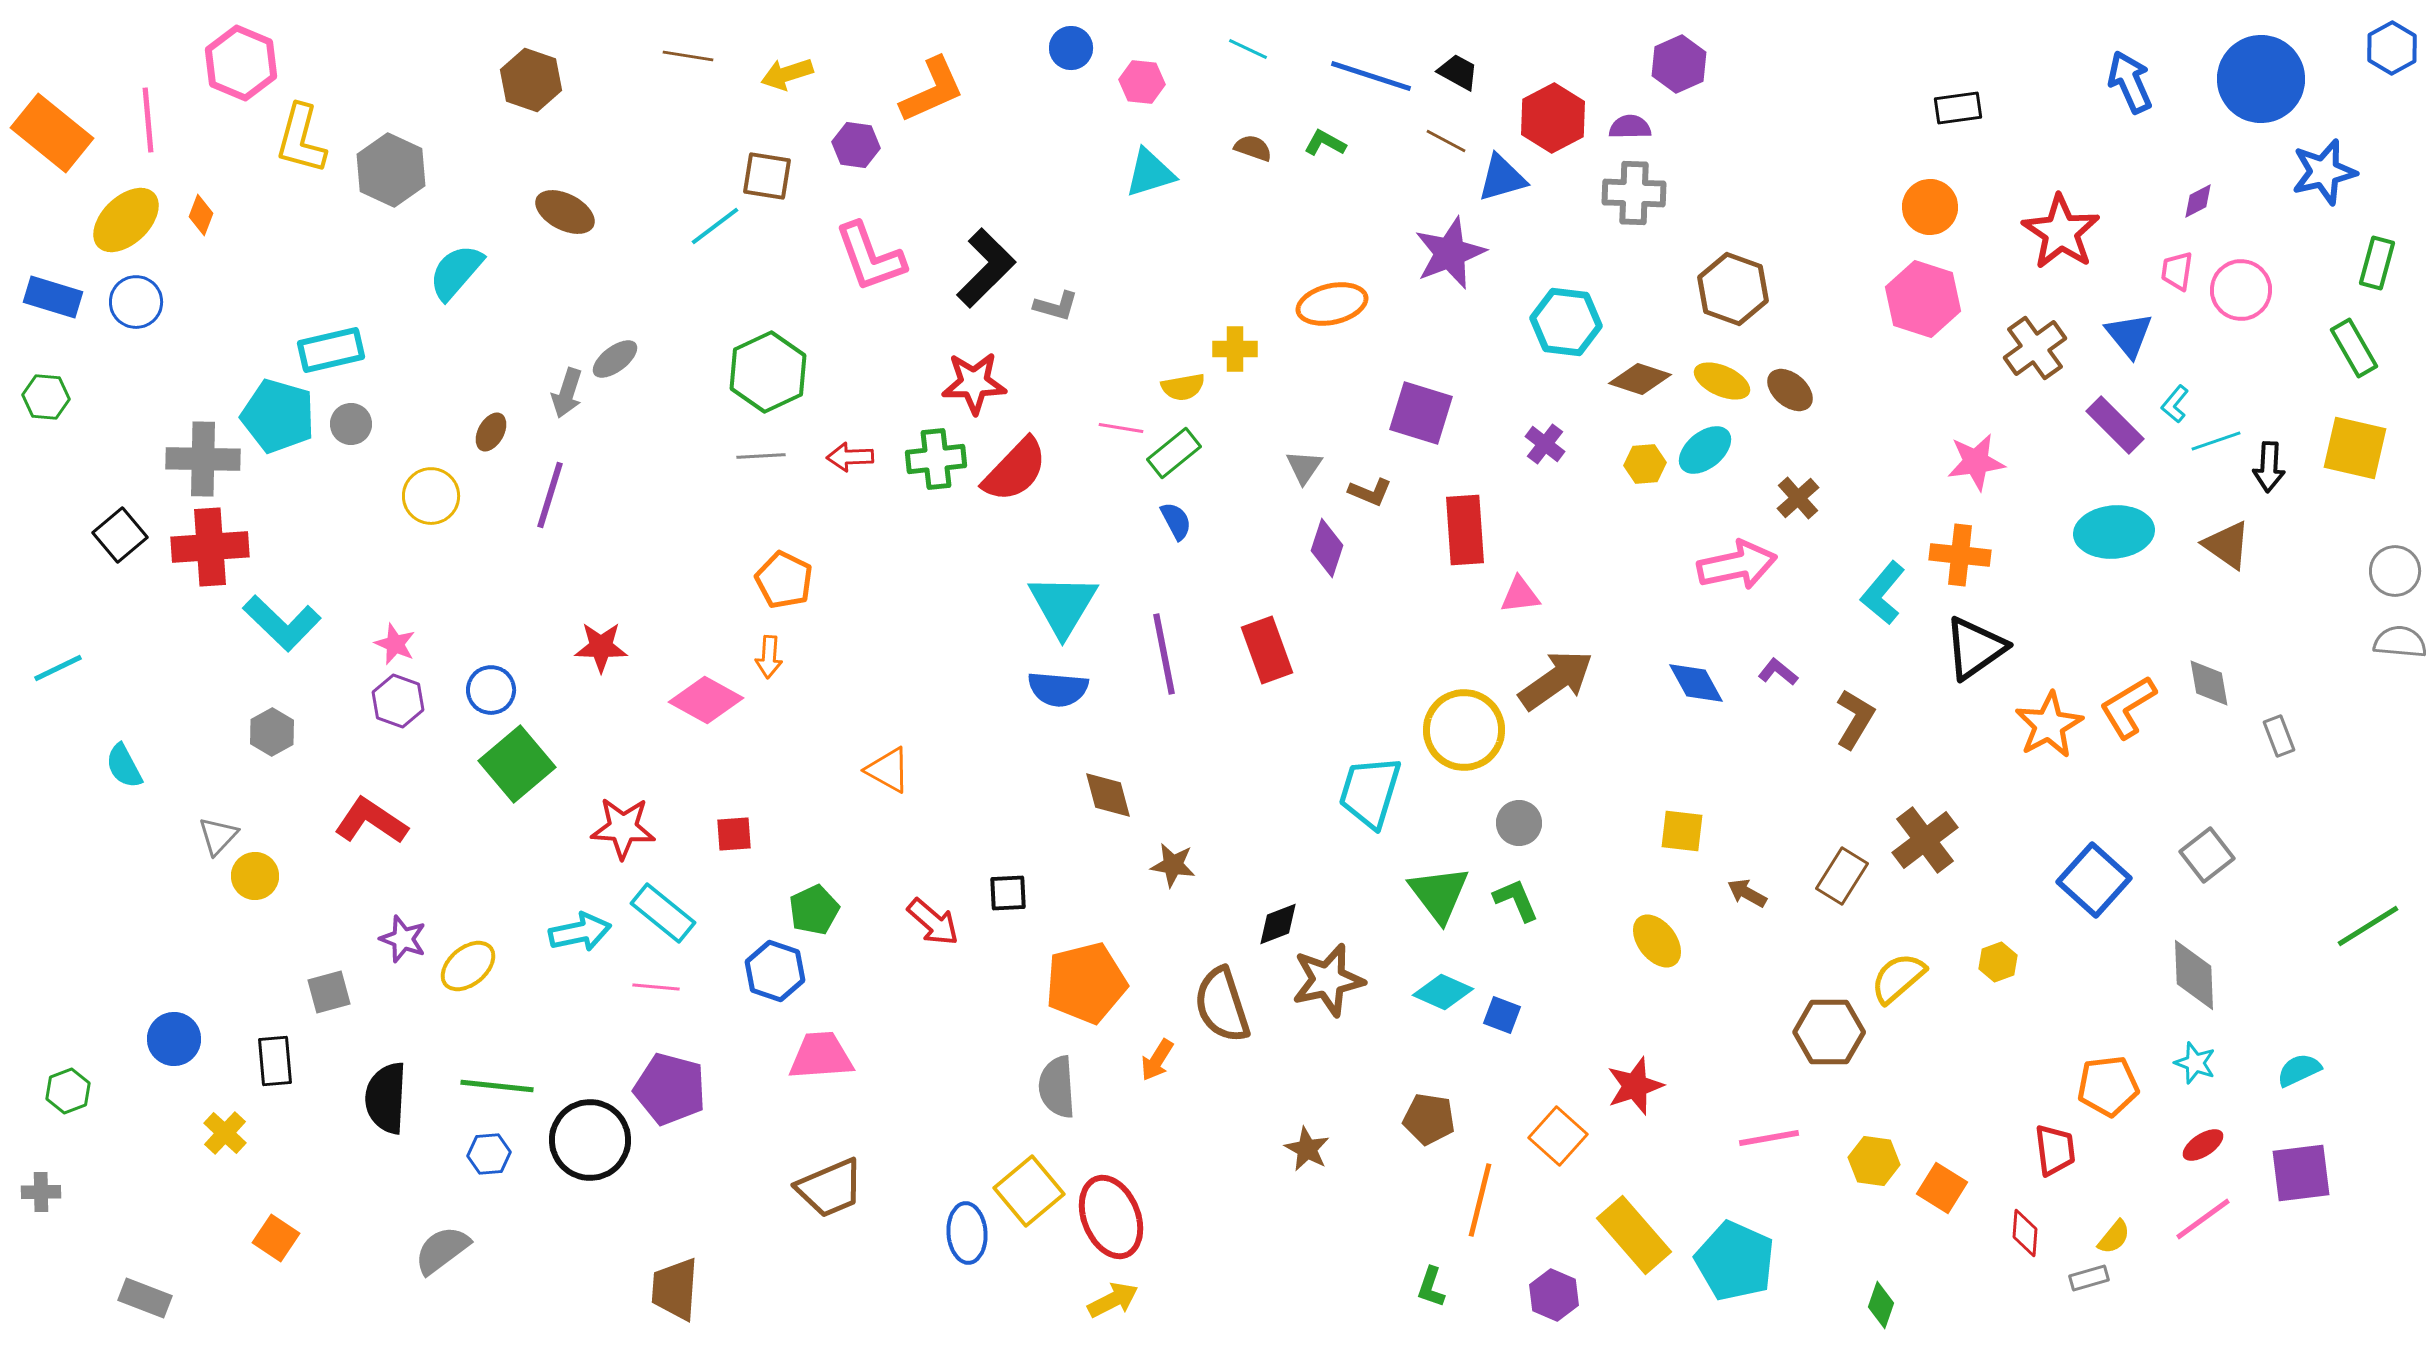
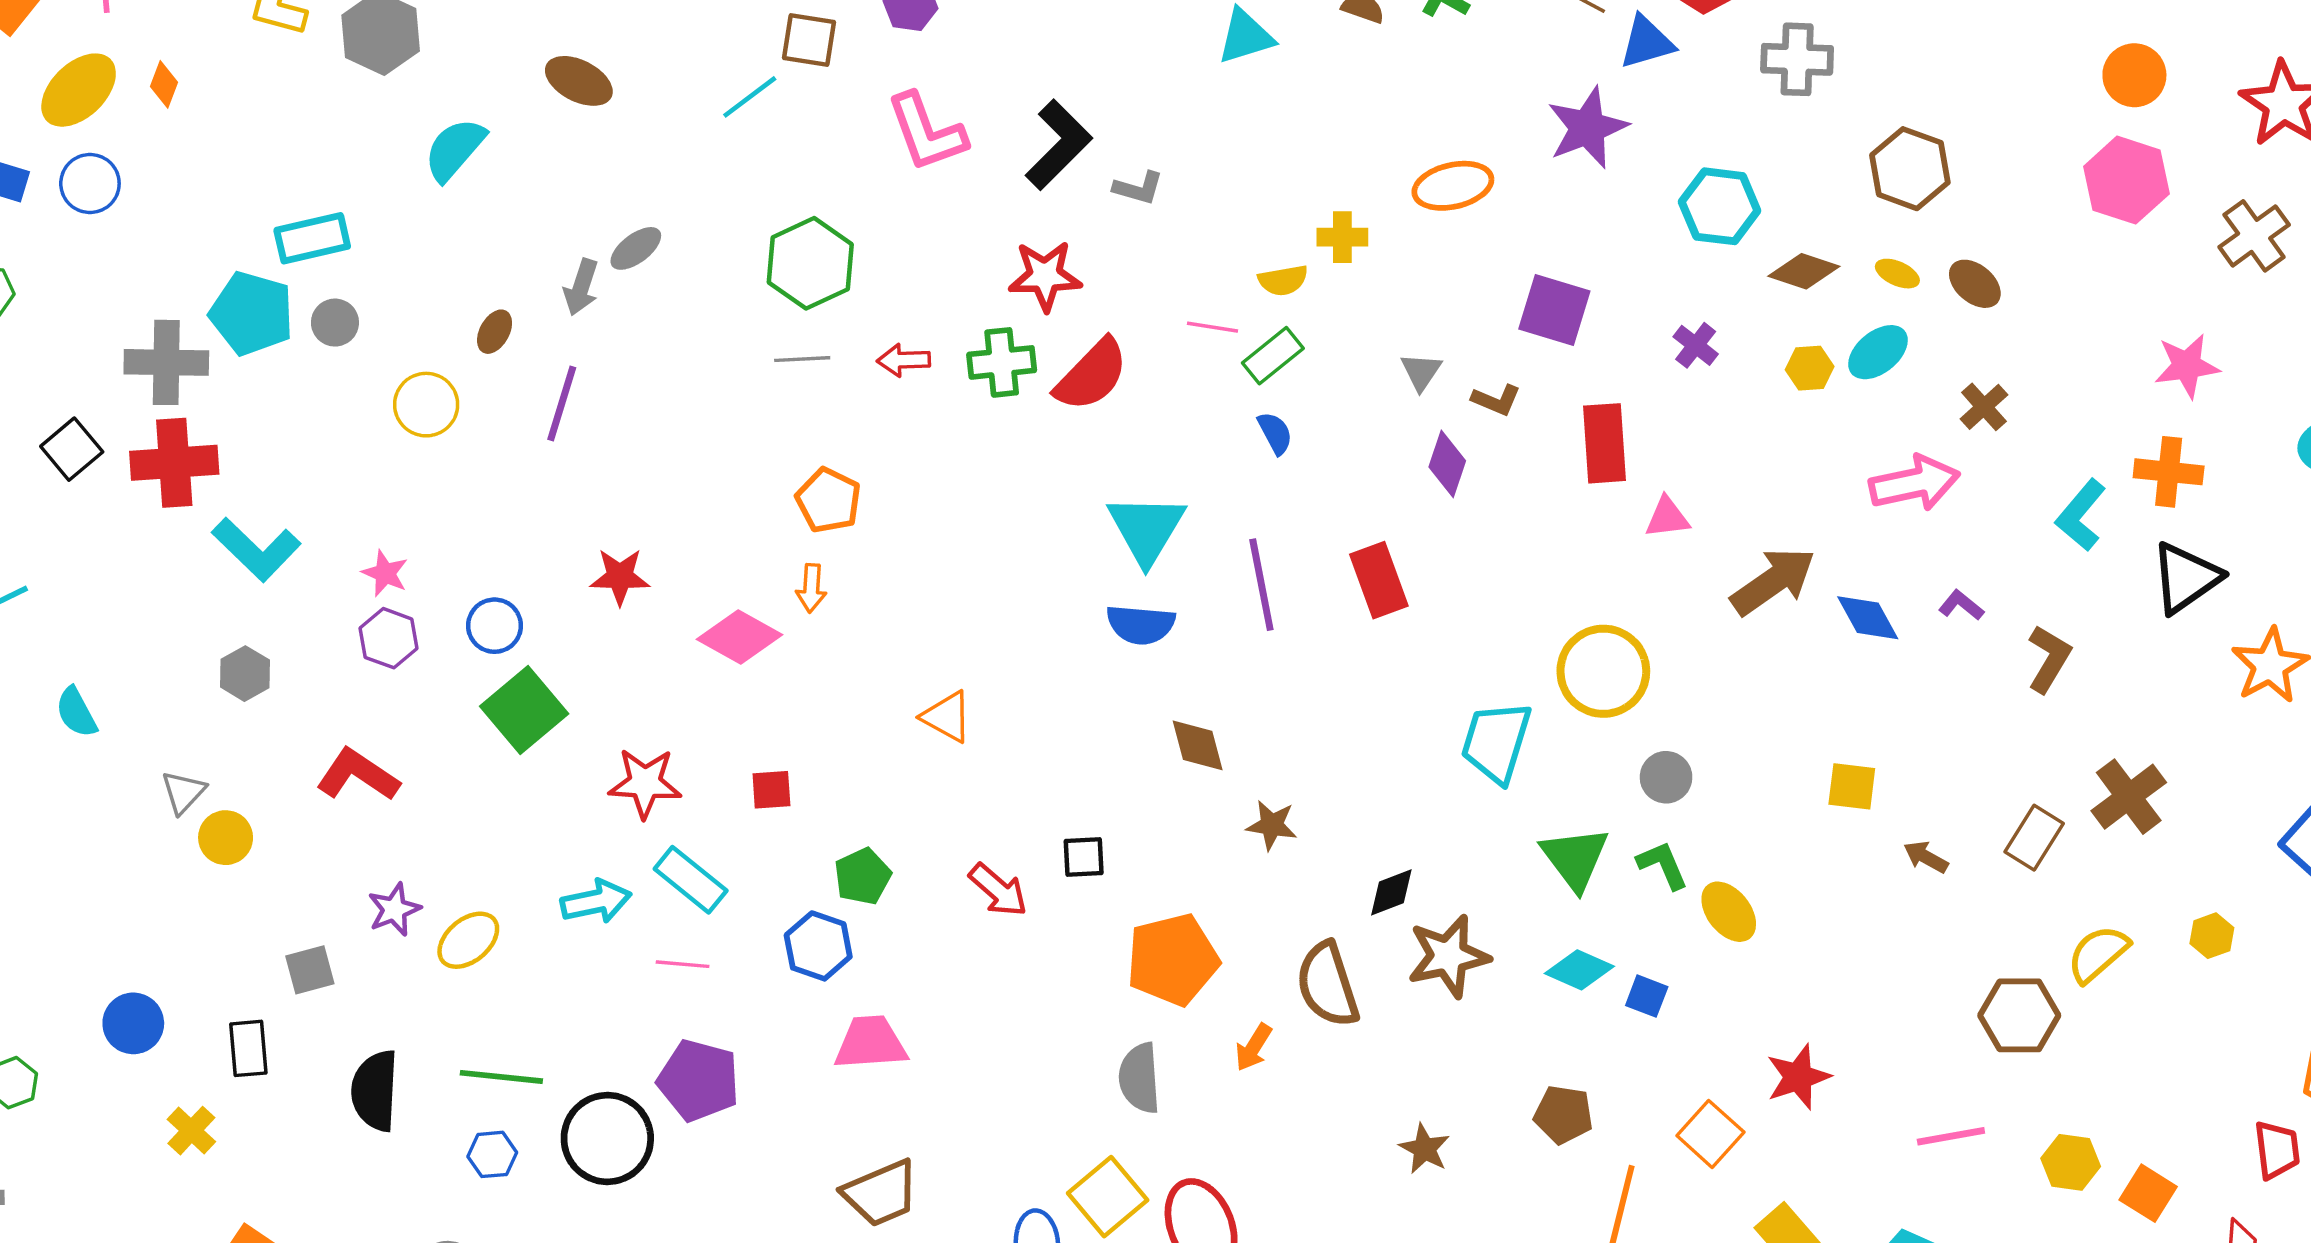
yellow ellipse: (1722, 381) -> (1897, 274), size x0.7
brown arrow: (1556, 680) -> (1773, 581), moved
purple star: (403, 939) -> (394, 909), turned 30
yellow ellipse: (1657, 941) -> (1729, 912), moved

